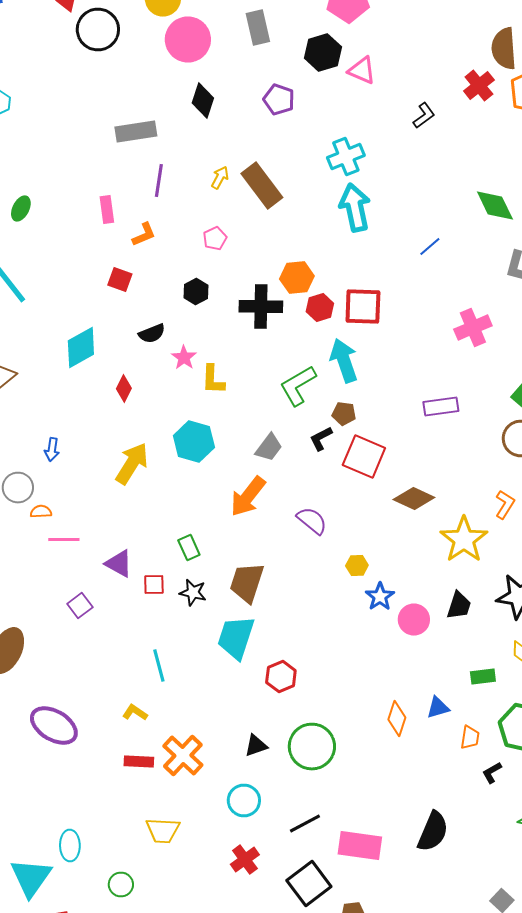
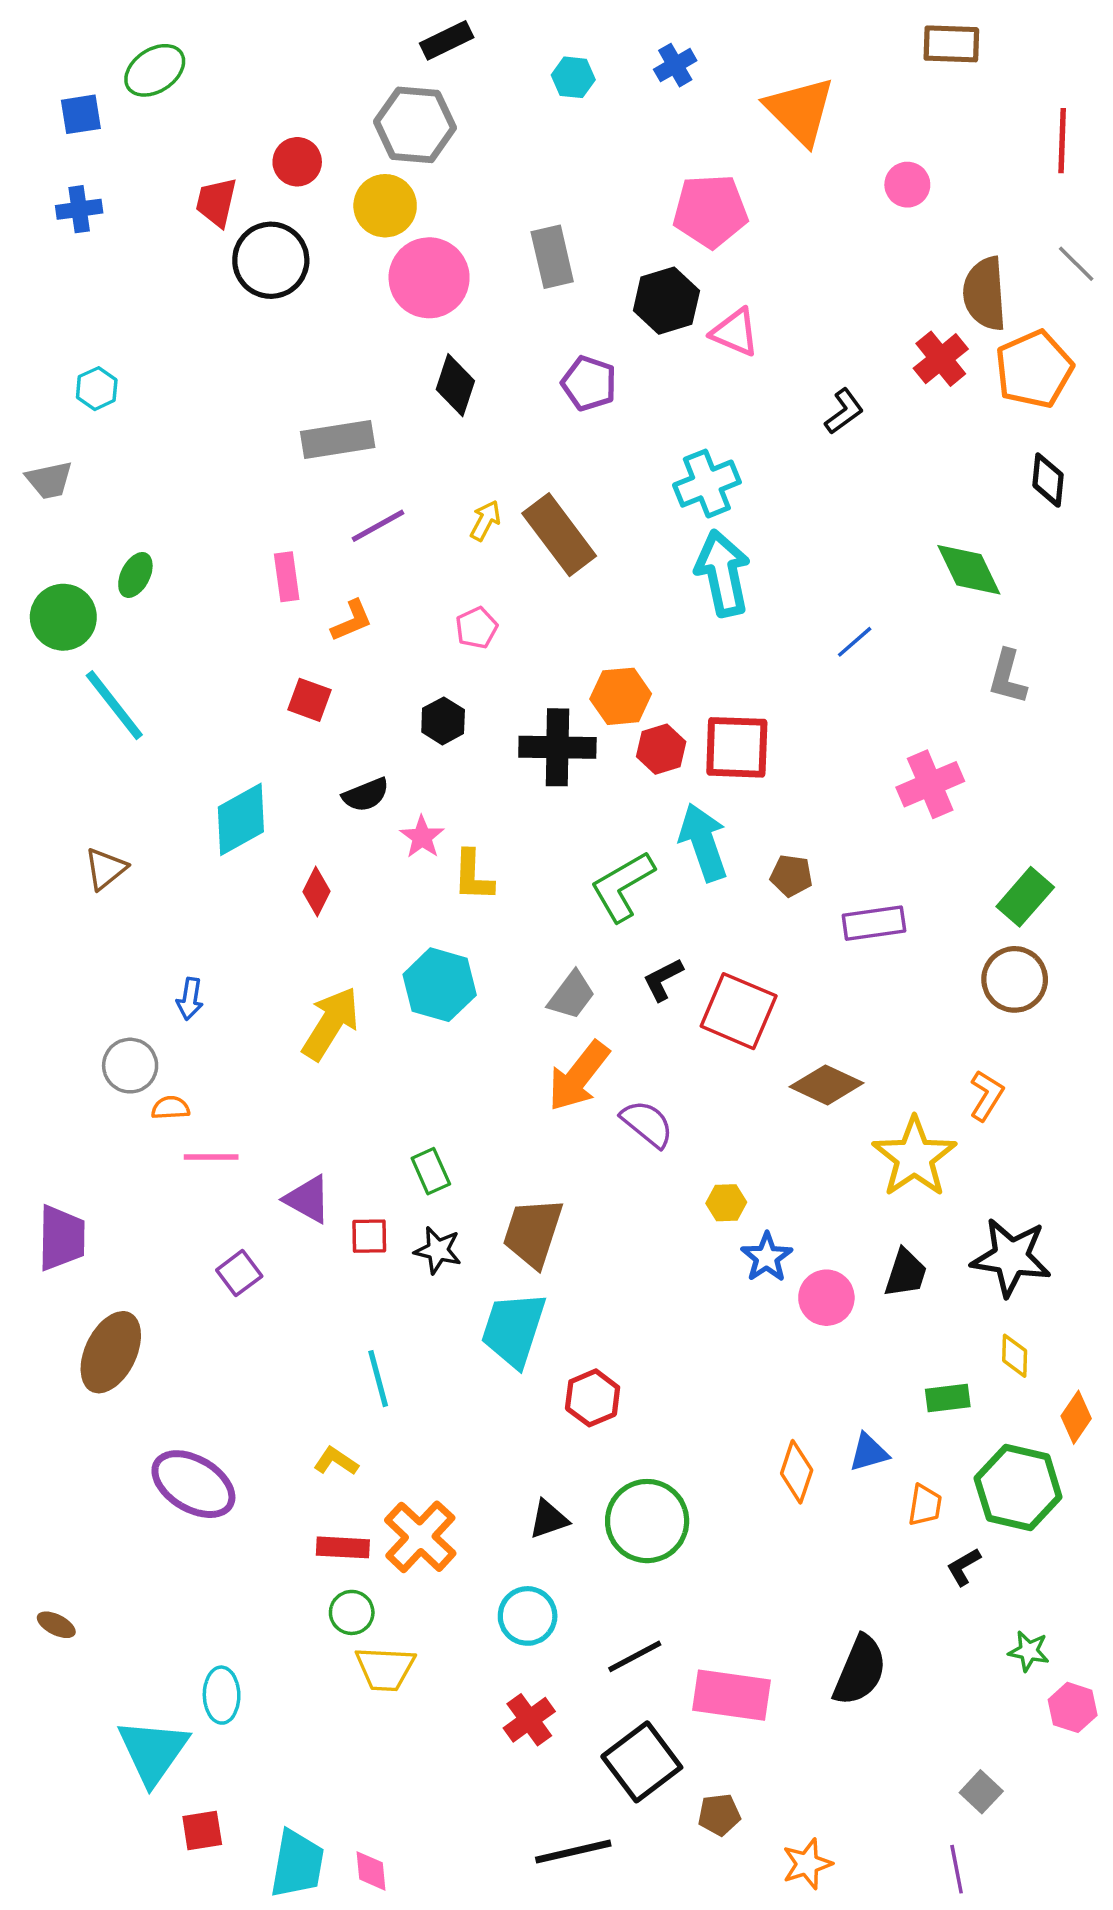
purple line: (159, 180) -> (378, 526), turned 52
brown pentagon: (344, 414) -> (791, 876), moved
orange arrow: (248, 496) -> (579, 1076), moved
green circle: (121, 884) -> (352, 1612), moved

